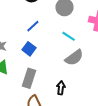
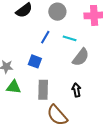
blue line: (33, 26) -> (45, 37), moved

